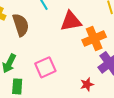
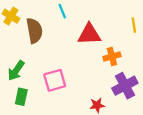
orange cross: (94, 38) -> (112, 57), size x0.7

